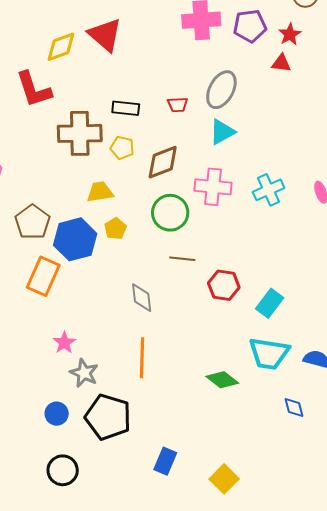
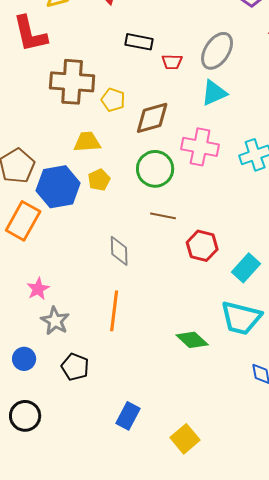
black rectangle: (126, 108) -> (139, 42), moved
black pentagon: (108, 417) -> (75, 367), size x0.6

